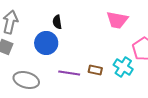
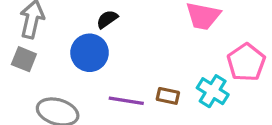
black semicircle: (57, 22) -> (107, 19), turned 64

